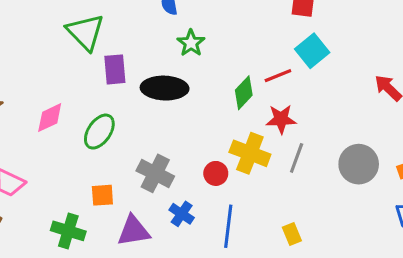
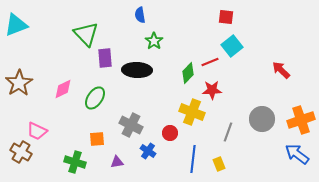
gray line: (297, 158) -> (228, 132), moved
red circle: (216, 173) -> (170, 133), moved
blue line: (228, 226) -> (193, 159), moved
purple triangle: (134, 231) -> (117, 162), size x0.6

